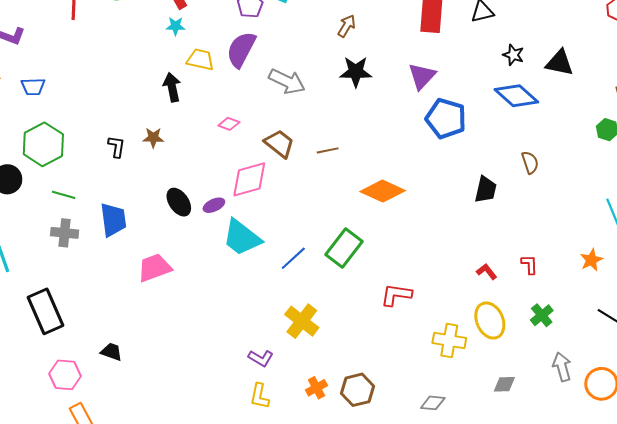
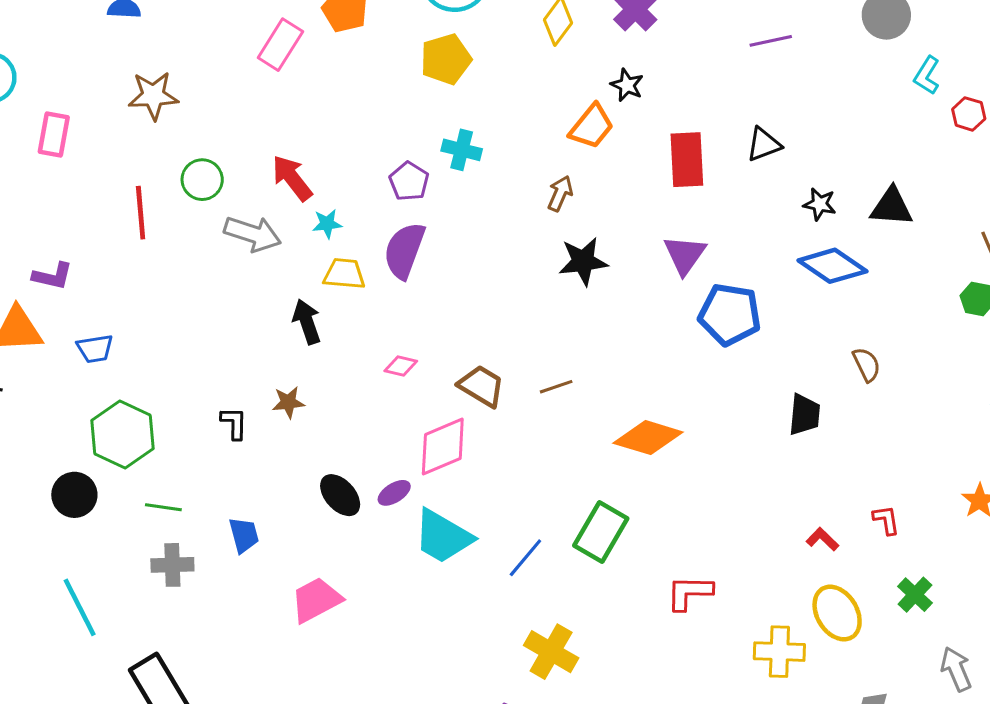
cyan star: (176, 26) -> (327, 224), moved
gray arrow: (287, 81) -> (253, 234), moved
blue trapezoid: (113, 220) -> (244, 535), size x0.7

